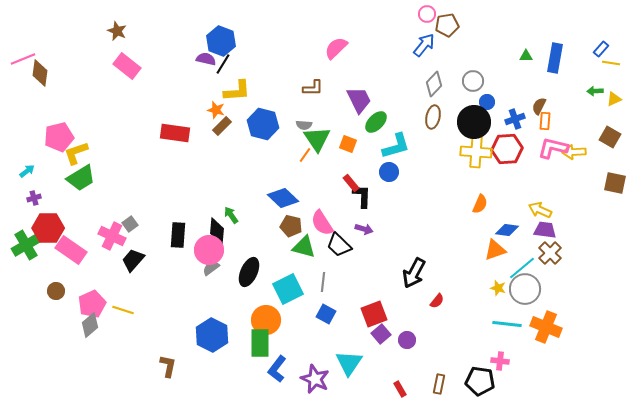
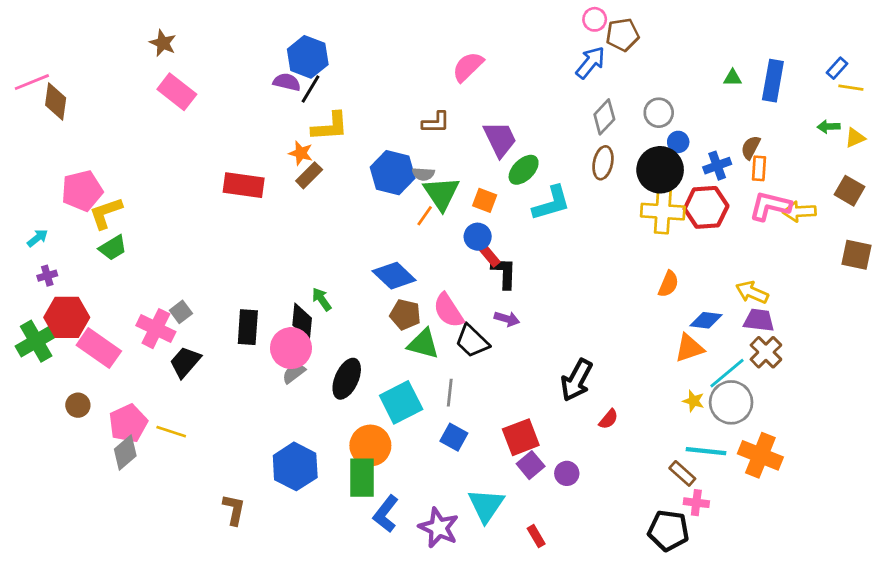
blue hexagon: (263, 124) -> (393, 173), moved
blue circle: (389, 172) -> (478, 237), moved
green trapezoid: (81, 178) -> (113, 248), size x0.7
brown rectangle: (439, 384) -> (682, 473), moved, turned -60
red rectangle: (400, 389) -> (536, 536), moved

